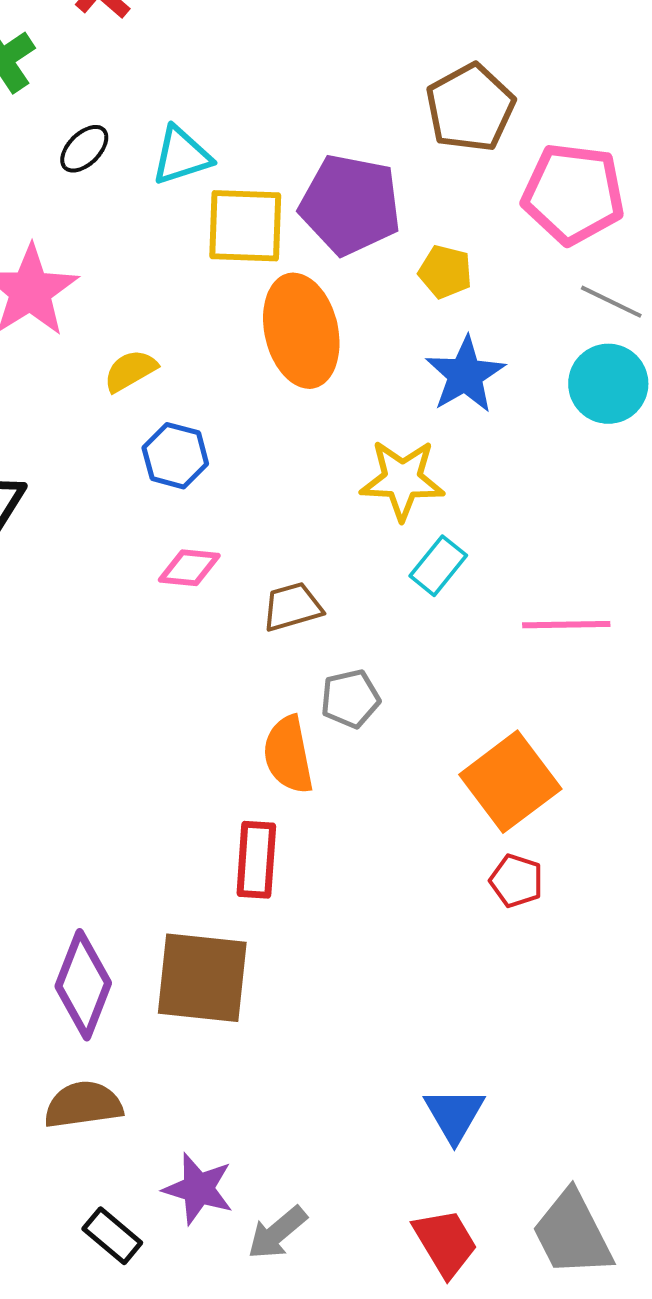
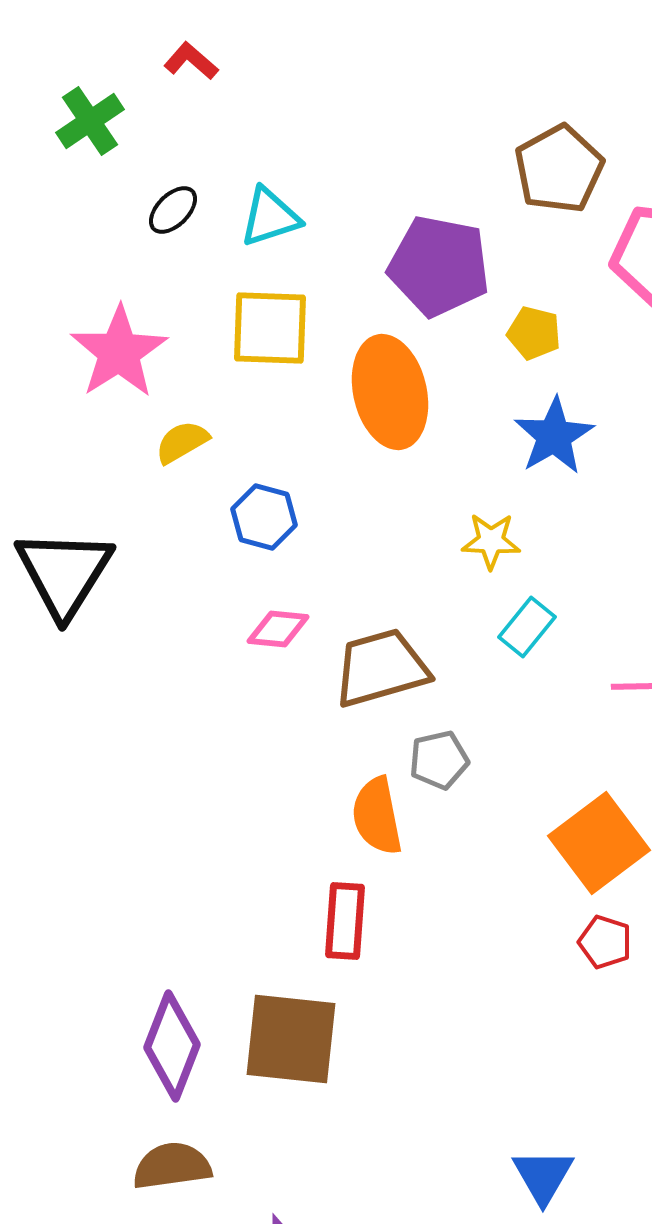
yellow square: (245, 226) -> (270, 328), moved
yellow semicircle: (130, 371) -> (182, 442), moved
yellow star: (402, 480) -> (491, 541), size x0.7
brown trapezoid: (292, 607) -> (381, 668), size x1.6

